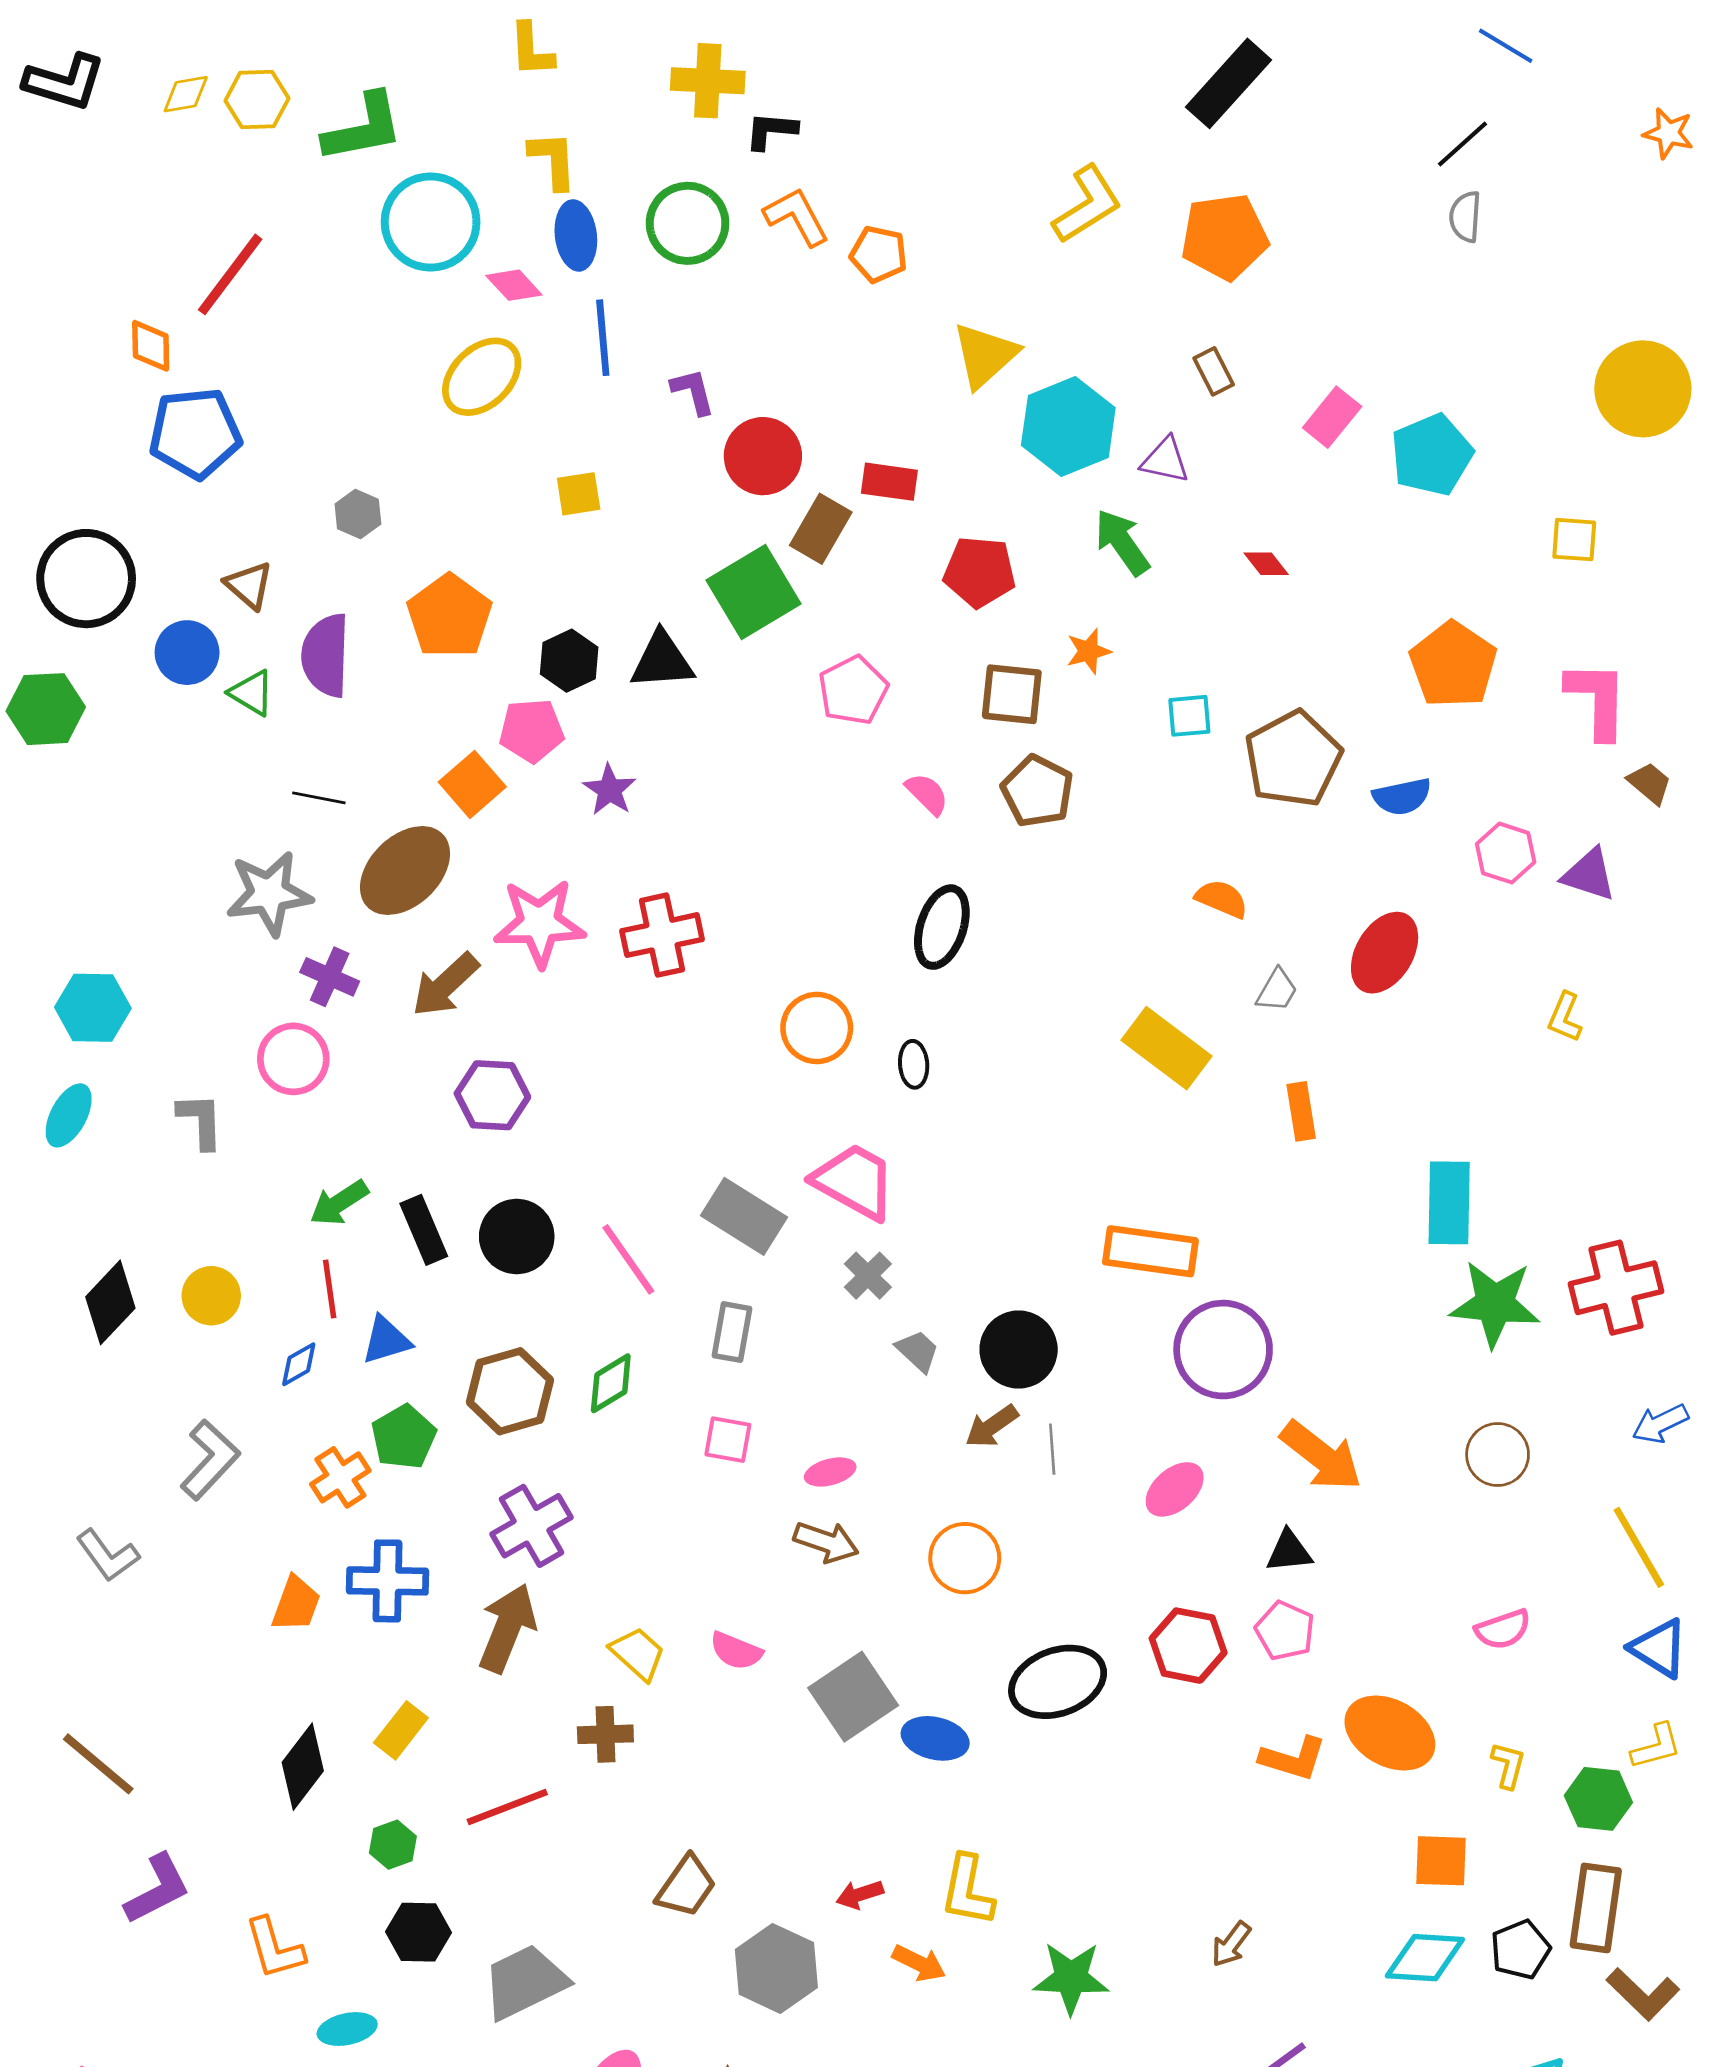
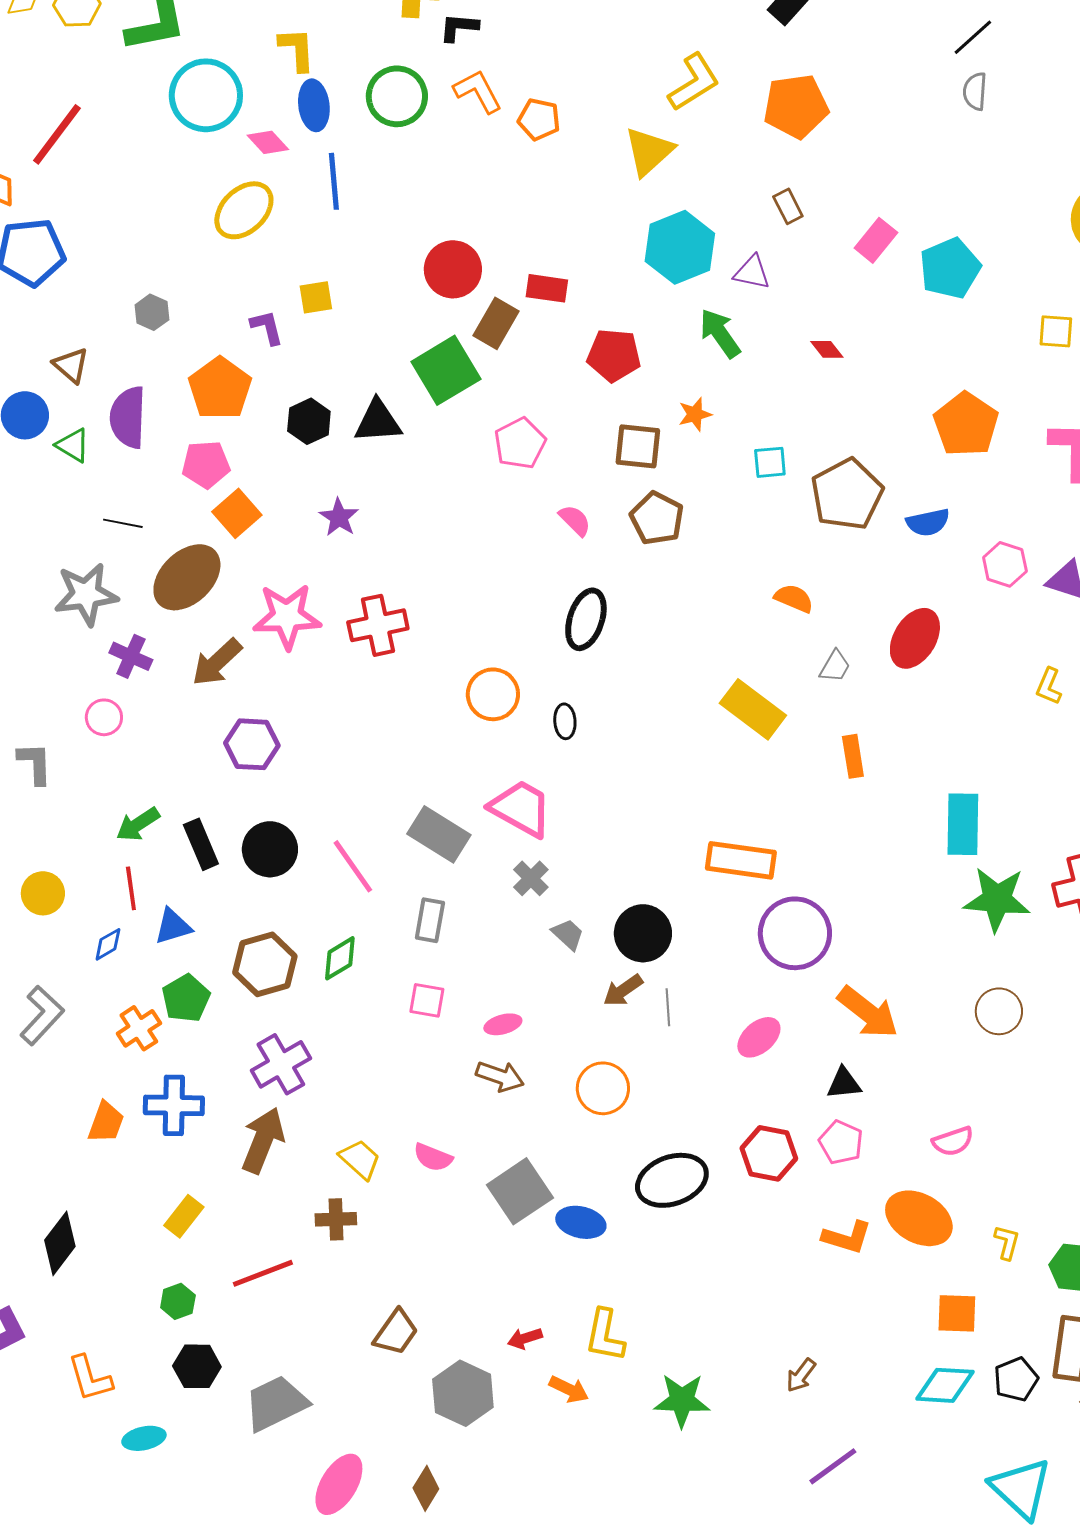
yellow triangle: (985, 355) -> (649, 151), moved
purple L-shape: (693, 392) -> (267, 327), moved
pink pentagon: (531, 731) -> (206, 464), moved
pink circle: (293, 1059) -> (104, 717), size x0.7
pink semicircle: (1503, 1629) -> (953, 1141), moved
black diamond: (303, 1767) -> (60, 1243), moved

